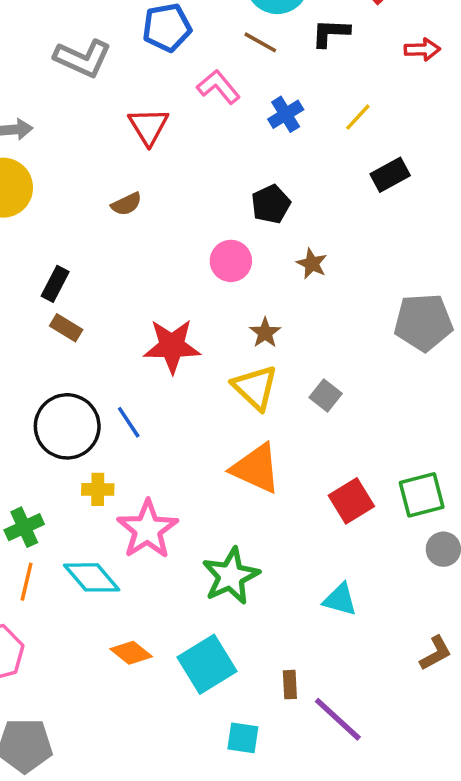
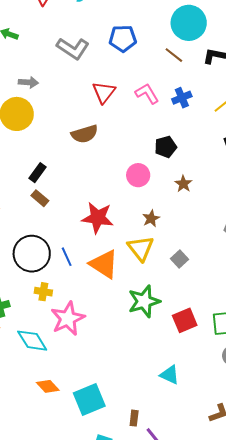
pink L-shape: (219, 87) -> (147, 94), moved
brown semicircle: (126, 204) -> (85, 134), size x1.5
orange triangle: (256, 468) -> (104, 264), moved
green star: (231, 576) -> (144, 301), moved

